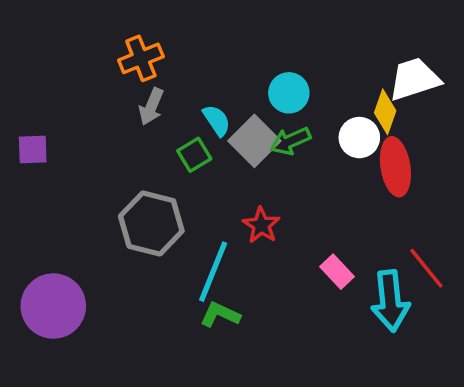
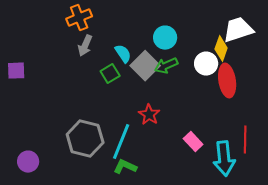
gray hexagon: (151, 224) -> (85, 139), moved
red line: (426, 268) -> (245, 140), turned 40
purple circle: (53, 306) -> (28, 162), size x0.6

